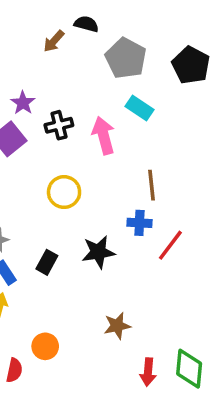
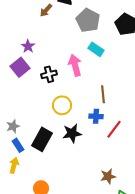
black cross: (59, 125) -> (49, 74), moved
yellow circle: (64, 192) -> (62, 105), moved
black rectangle: (47, 262) -> (42, 139), size x1.6
brown star: (117, 326) -> (108, 176), moved

